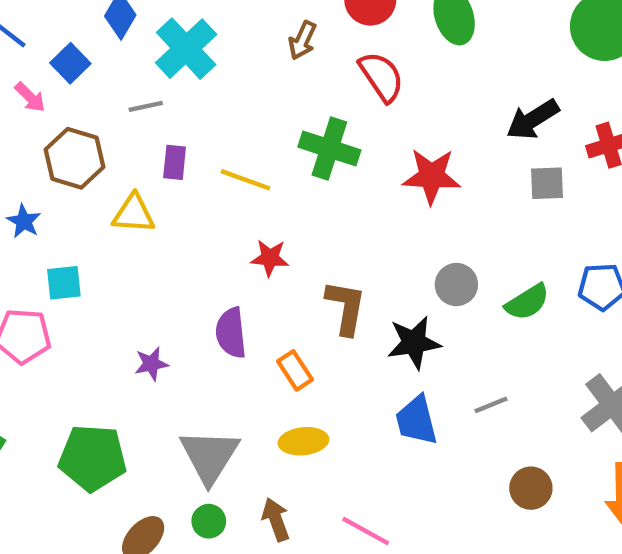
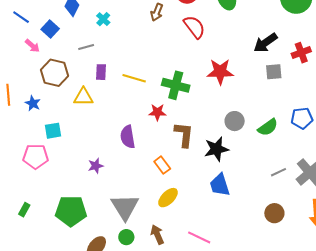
cyan cross: (186, 49) -> (103, 19), size x0.5
green cross: (329, 148) -> (176, 85), moved
red star: (270, 258) -> (157, 112), moved
purple semicircle: (231, 333) -> (128, 137), moved
gray line: (491, 405) -> (278, 172), moved
yellow ellipse: (303, 441) -> (168, 198), turned -35

